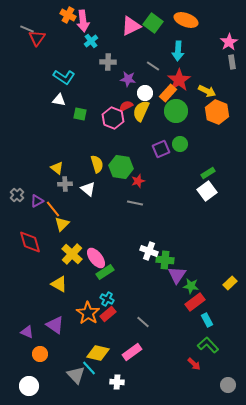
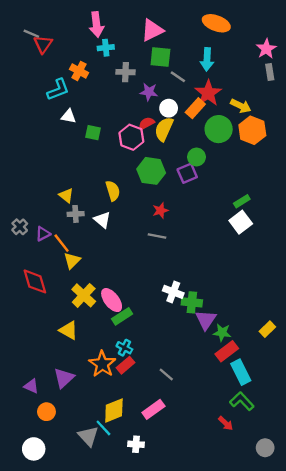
orange cross: (68, 15) -> (79, 71), moved
green square: (153, 23) -> (160, 57), moved, turned -30
cyan cross: (91, 41) -> (106, 48), turned 32
cyan L-shape: (64, 77) -> (58, 90), moved, turned -55
green circle: (176, 111) -> (219, 129), moved
green circle: (180, 144) -> (196, 157), moved
green hexagon: (121, 167) -> (151, 171), moved
cyan rectangle: (207, 320) -> (241, 372), size x1.5
purple triangle: (55, 325) -> (64, 378), turned 42
yellow diamond: (98, 353) -> (114, 411), turned -35

